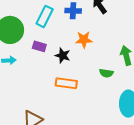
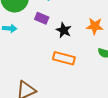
orange star: (84, 40) -> (95, 26), moved

